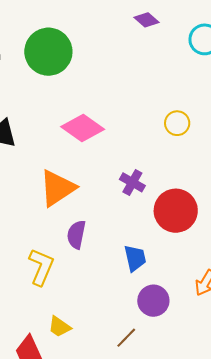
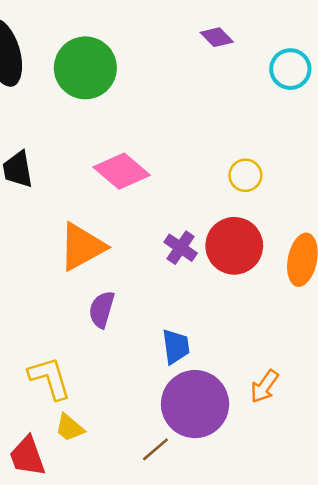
red circle: (176, 211) -> (234, 246), moved
yellow L-shape: (41, 267) -> (50, 378), moved, turned -45
purple circle: (153, 301) -> (195, 404), size x1.6

